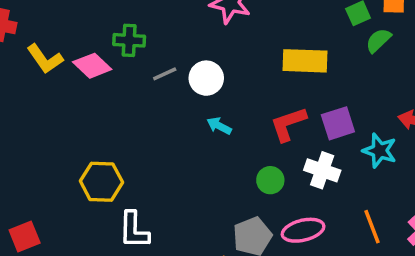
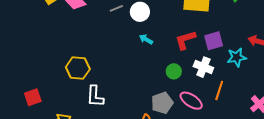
cyan star: (380, 151) -> (237, 57), turned -30
orange line: (372, 227) -> (219, 90), moved, turned 36
pink ellipse: (303, 230) -> (191, 101), turned 45

